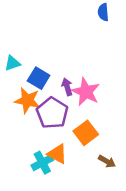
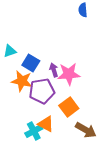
pink star: (86, 92) -> (69, 74), turned -30
purple pentagon: (52, 113) -> (42, 91), turned 30
brown arrow: (107, 161) -> (86, 130), size x1.5

